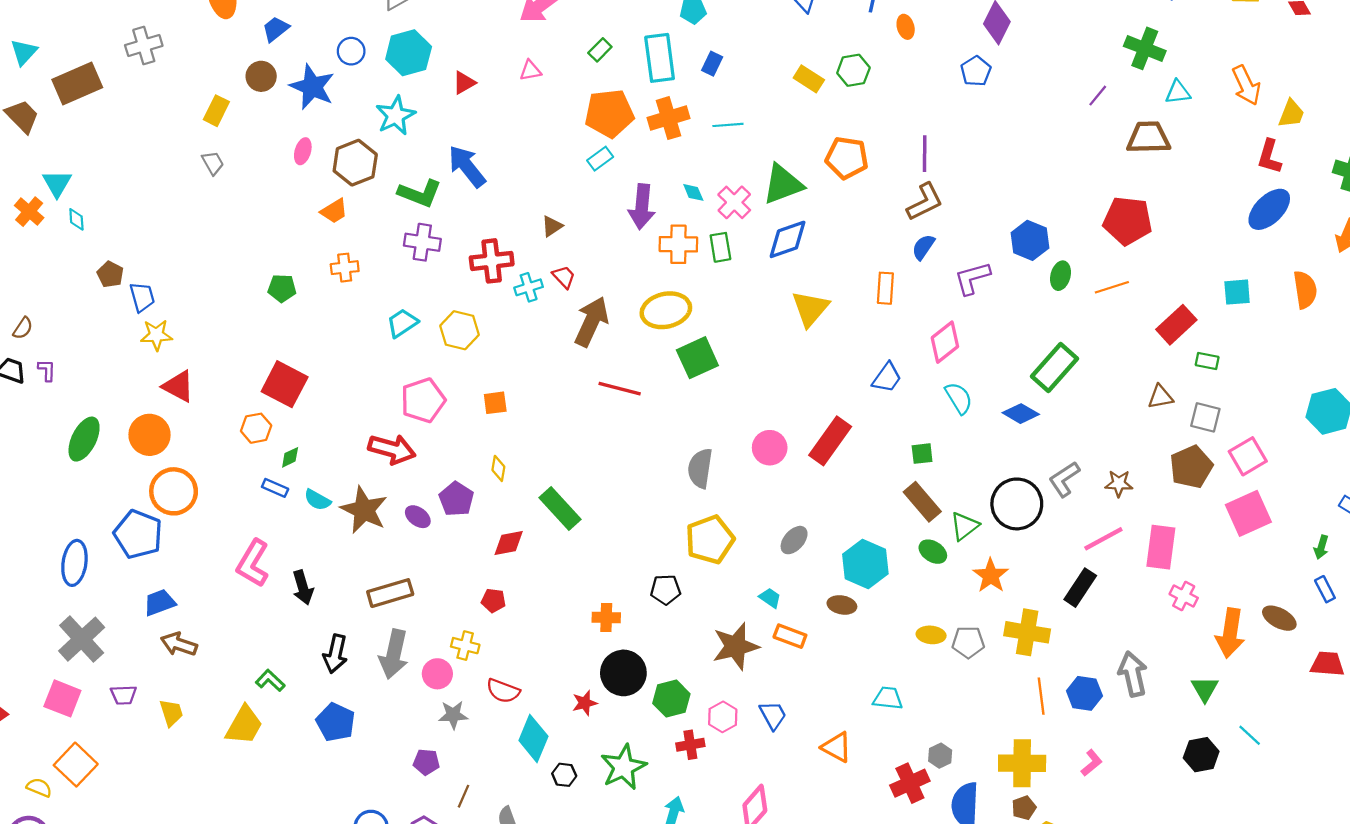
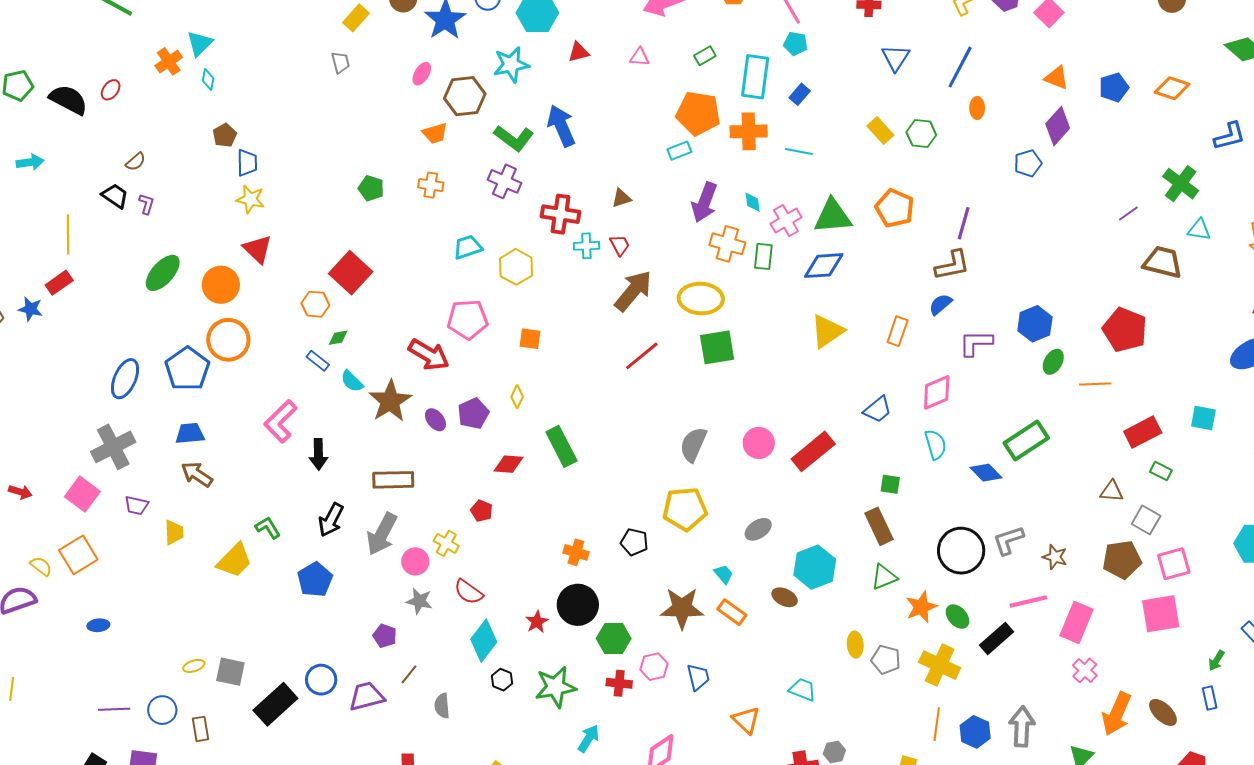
red line: (620, 389) -> (642, 356), turned -69
green triangle: (964, 526) -> (884, 577), moved
green ellipse: (933, 552) -> (957, 617), moved
yellow ellipse: (931, 635) -> (855, 645), turned 65
red star: (585, 703) -> (537, 622), turned -30

